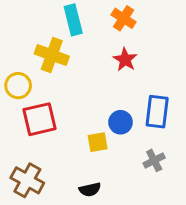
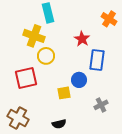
orange cross: (124, 18) -> (109, 19), moved
yellow circle: (18, 86) -> (46, 56), moved
blue rectangle: (157, 112) -> (97, 60), moved

